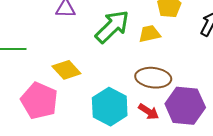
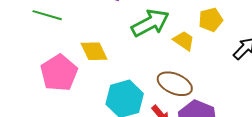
yellow trapezoid: (149, 34) -> (184, 41), turned 30

